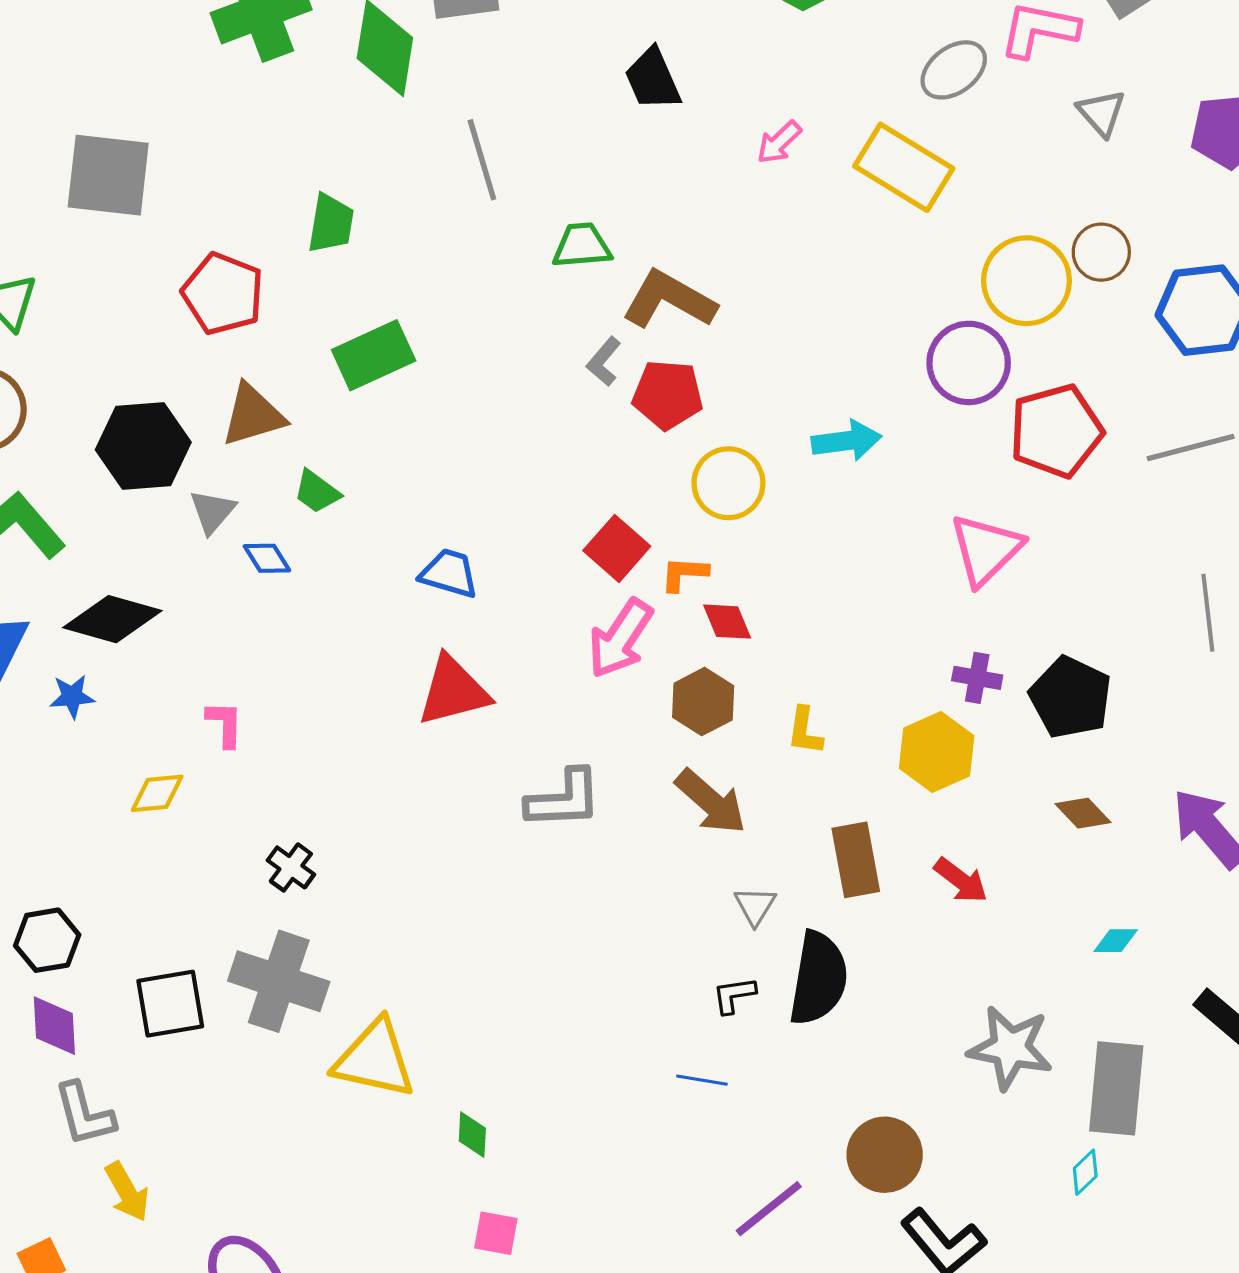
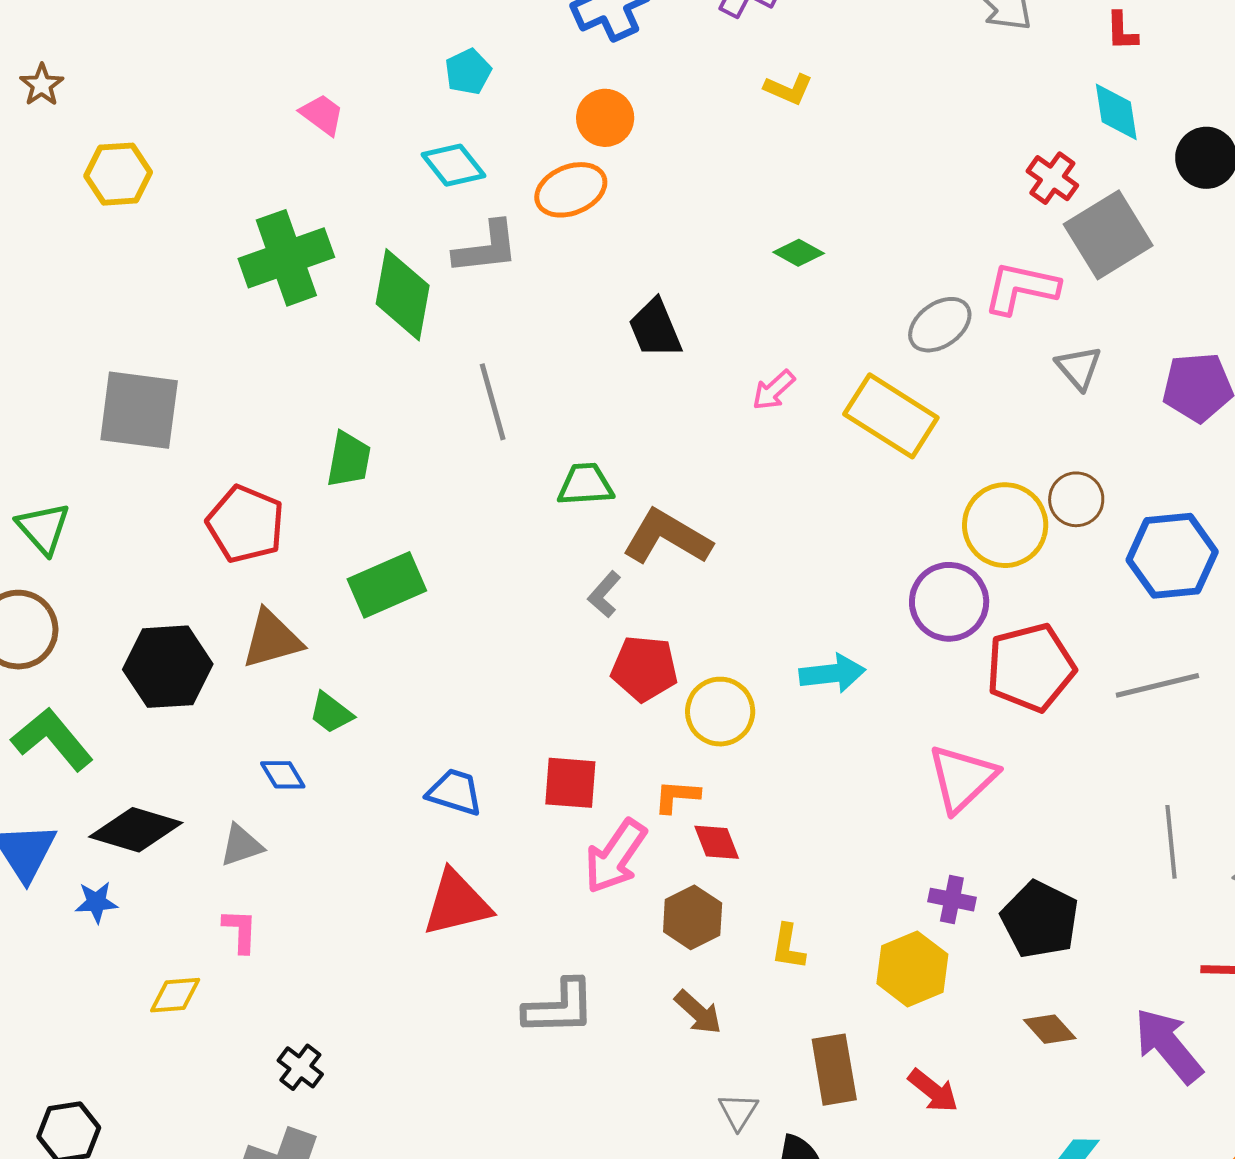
red pentagon: (668, 395) -> (644, 668), moved
gray triangle: (212, 512) -> (241, 845), moved, turned 30
red square: (617, 548) -> (570, 783), moved, turned -38
brown arrow: (711, 802) -> (698, 1012), size x0.7

